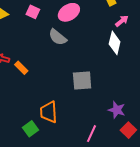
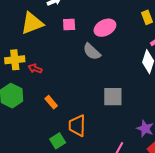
pink square: (33, 12) -> (69, 24), turned -32
orange rectangle: (21, 68) -> (51, 102), moved

